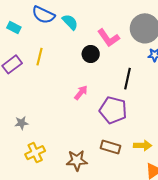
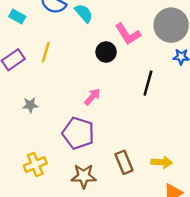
purple pentagon: (113, 110) -> (78, 133), moved
gray star: (21, 123) -> (30, 105), moved
brown rectangle: (110, 147) -> (124, 162), turned 48

